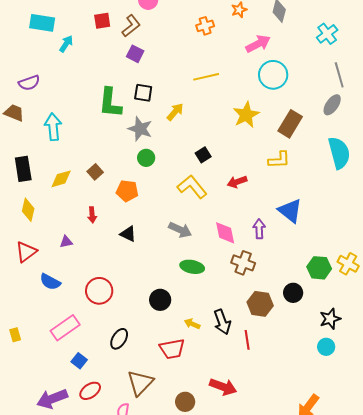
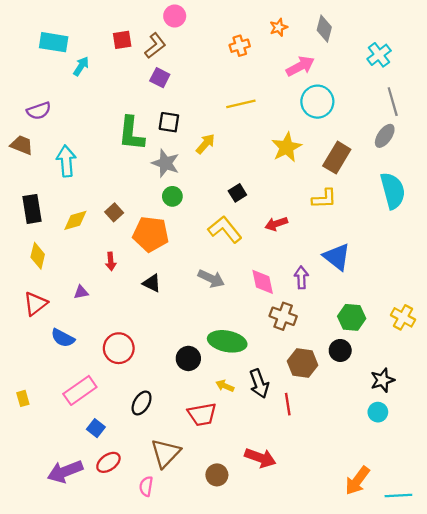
orange pentagon: (127, 191) -> (151, 234), size x1.4
green ellipse: (192, 267) -> (227, 341), moved, size x1.4
green hexagon: (319, 268) -> (352, 317), moved

